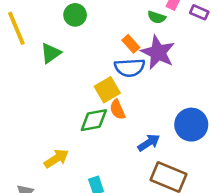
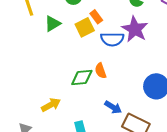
orange rectangle: (131, 44) -> (96, 17), moved
yellow square: (107, 90) -> (85, 27), moved
blue arrow: (149, 143) -> (113, 107), moved, turned 60

